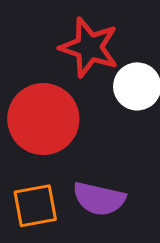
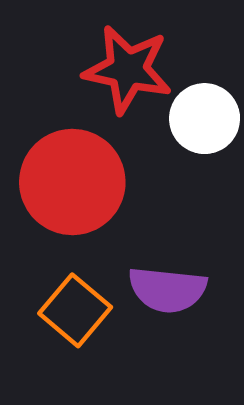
orange square: (35, 206) -> (75, 310), turned -33

